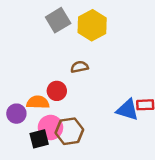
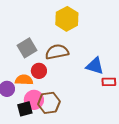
gray square: (58, 20) -> (27, 48), moved
brown semicircle: (80, 67) -> (57, 52), size x1.6
blue triangle: (127, 110) -> (95, 66), moved

